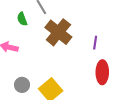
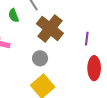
gray circle: (22, 85) -> (40, 58), moved

